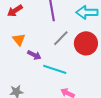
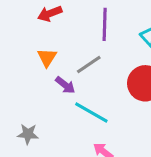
gray line: (61, 38) -> (89, 65), moved

